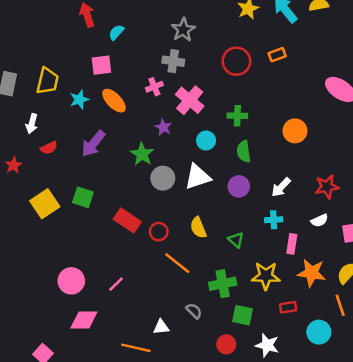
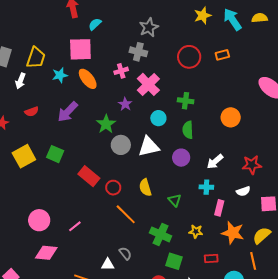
pink square: (101, 65) -> (80, 49), size x1.4
white arrow: (32, 124) -> (20, 81), moved
yellow star: (266, 276) -> (196, 232), size x0.6
green cross: (223, 284) -> (161, 234), turned 30
gray semicircle: (194, 311) -> (125, 253), moved

